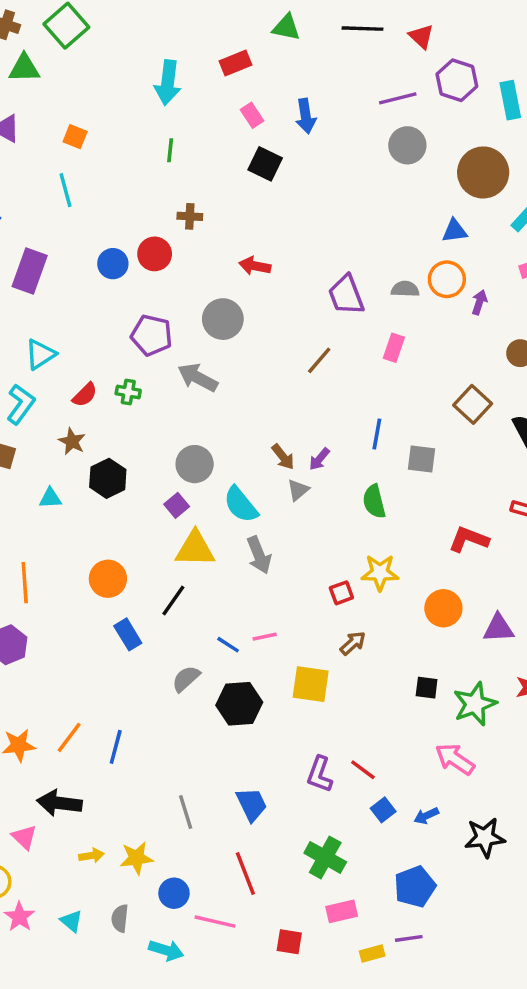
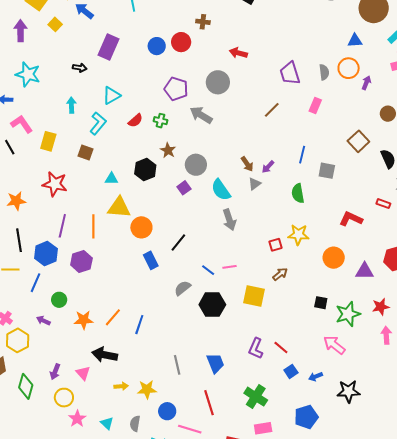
gray semicircle: (405, 289) -> (324, 72), turned 77
brown star: (72, 441) -> (168, 150), moved
yellow triangle: (195, 549) -> (119, 207), moved

